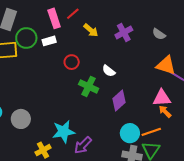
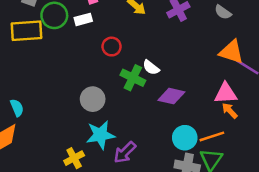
white semicircle: (109, 71) -> (151, 68), moved
purple diamond: (119, 100) -> (171, 96), turned 55
gray circle: (21, 119) -> (93, 99), moved

